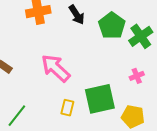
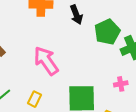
yellow rectangle: (67, 108) -> (34, 99), moved

